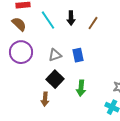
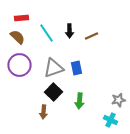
brown line: (93, 23) -> (92, 36), turned 32
gray triangle: (55, 55) -> (54, 68), size x1.5

